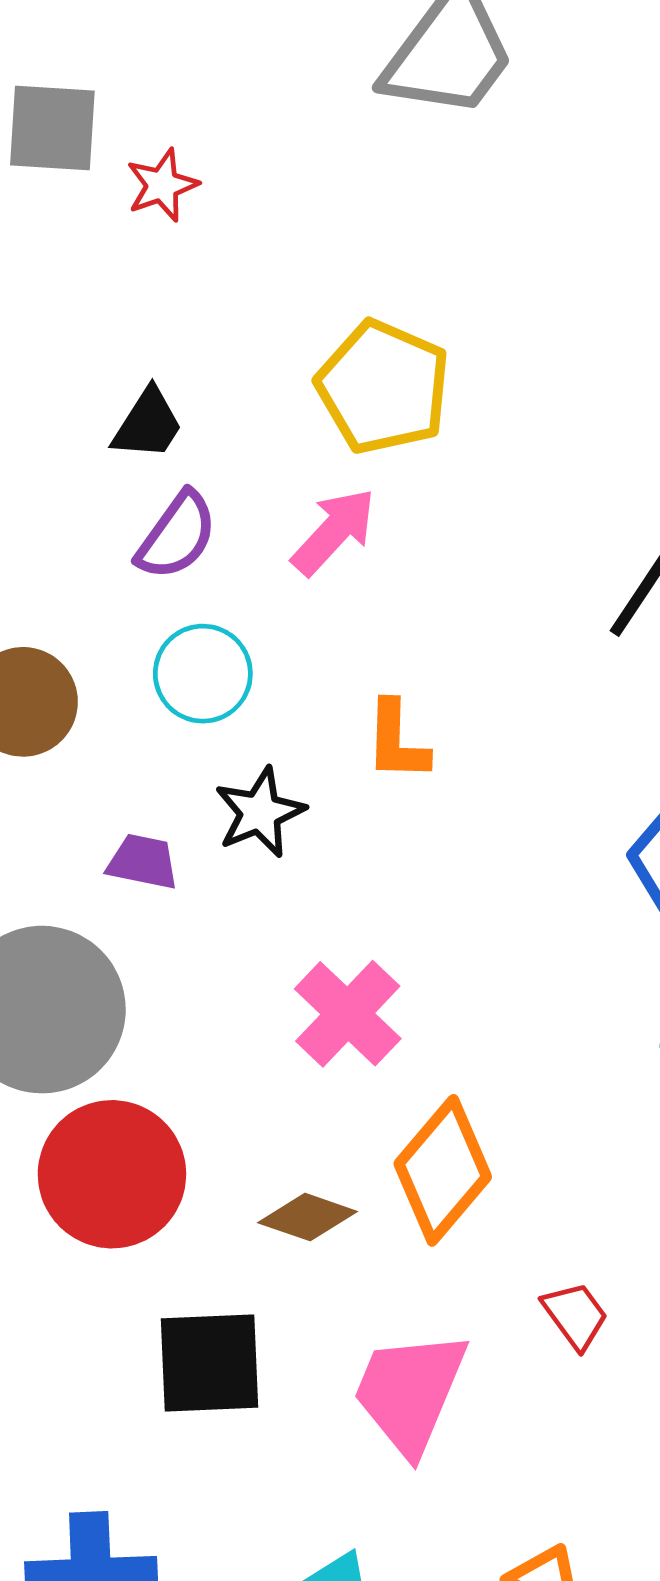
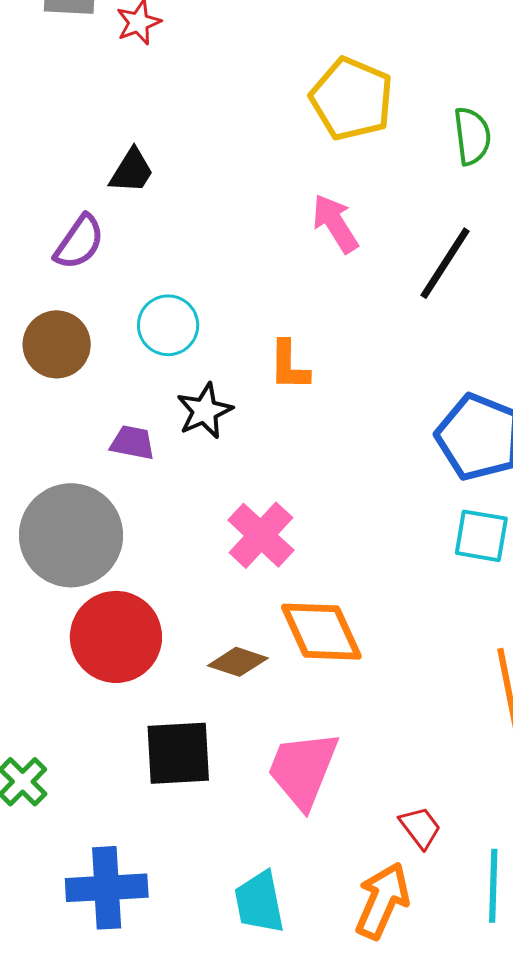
yellow pentagon: (383, 387) -> (352, 99), moved
pink arrow: (334, 532) -> (335, 223), moved, turned -74
purple semicircle: (177, 536) -> (79, 242), moved
orange diamond: (443, 1170) -> (321, 632), turned -64
red trapezoid: (575, 1315) -> (420, 827), moved

